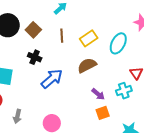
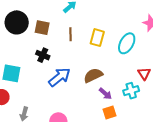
brown square: (33, 30) -> (42, 28), turned -35
yellow rectangle: (89, 38) -> (97, 38), turned -42
brown semicircle: (87, 65) -> (93, 75), moved

